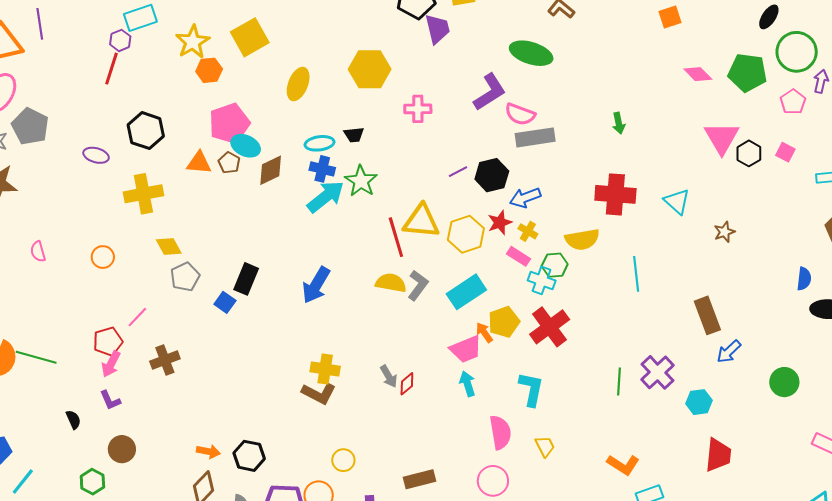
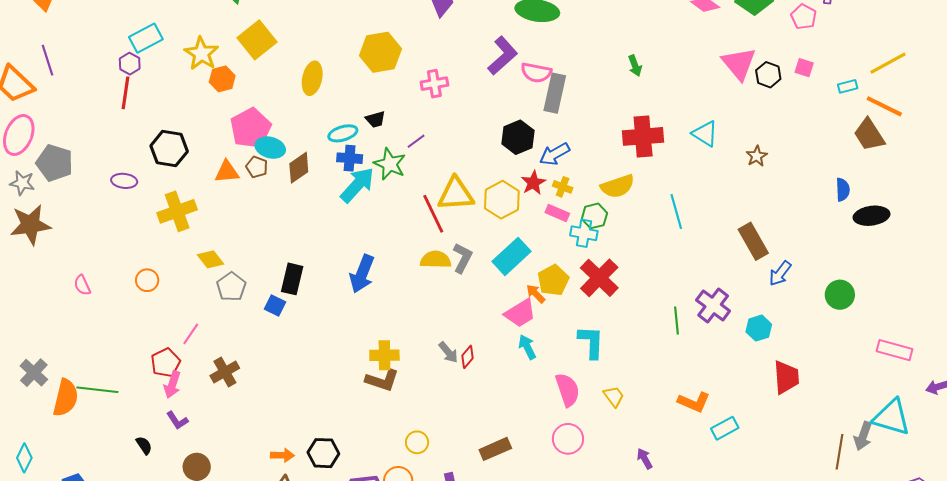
gray rectangle: (535, 137) -> (555, 93), turned -60
purple line: (458, 172) -> (416, 141), moved

